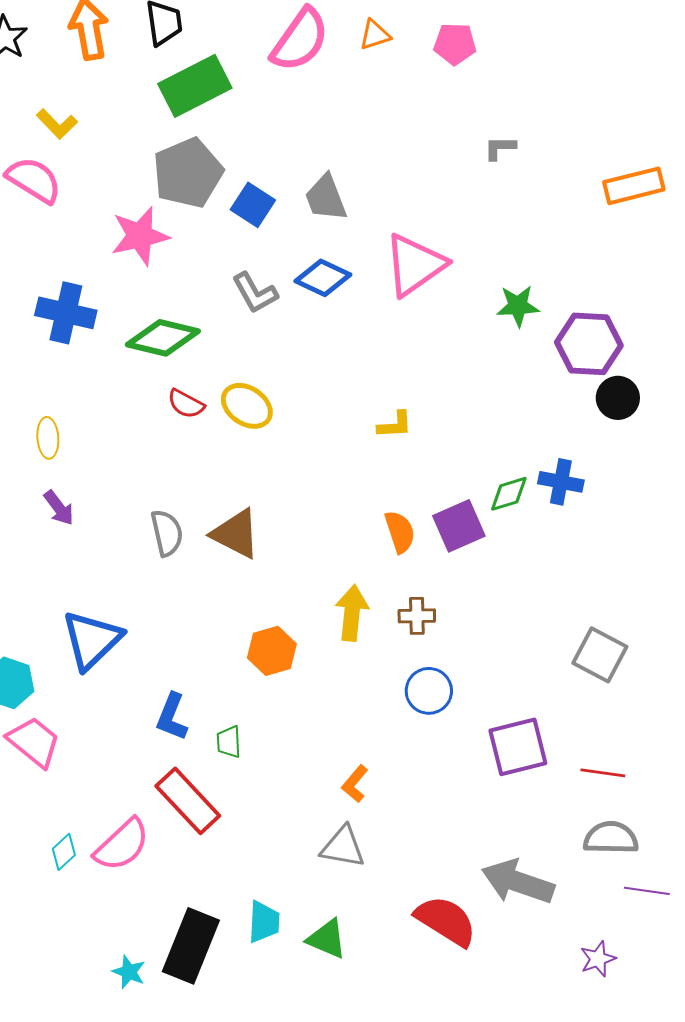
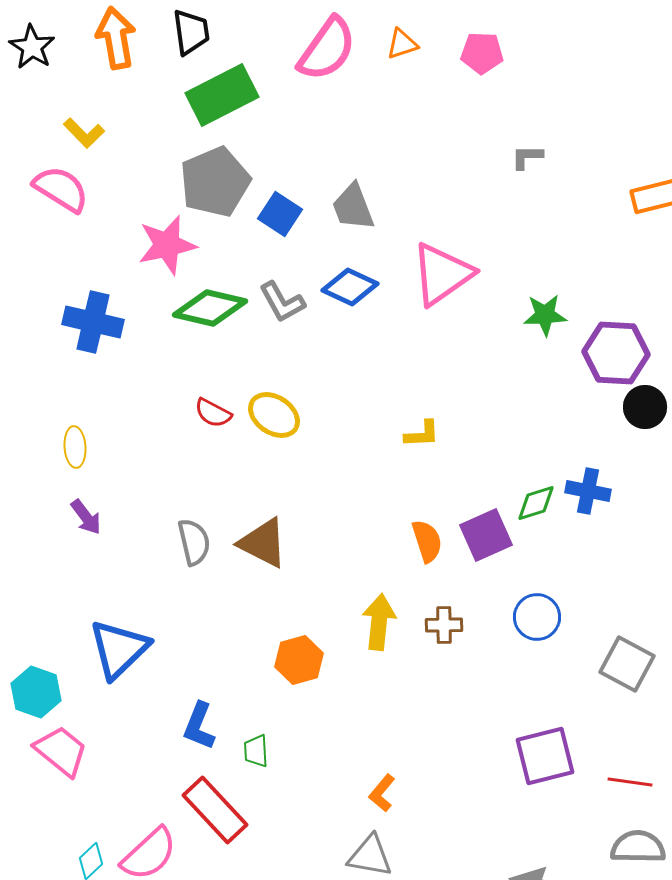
green diamond: (163, 338) -> (210, 308), moved
blue circle: (429, 691) -> (537, 617), moved

